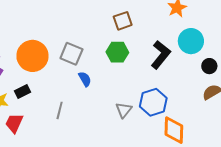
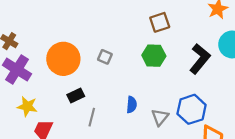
gray square: (71, 54) -> (105, 57), size x0.6
blue semicircle: (85, 79) -> (132, 105), moved, turned 35
black rectangle: (22, 92) -> (76, 96), moved

